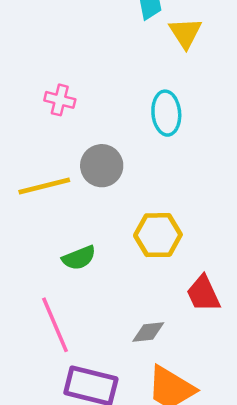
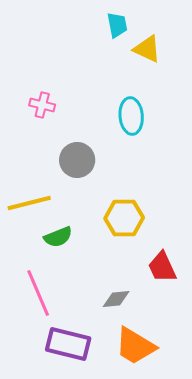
yellow triangle: (185, 33) -> (147, 49), turned -32
yellow line: (44, 186) -> (29, 203), moved

